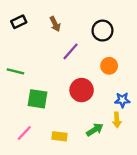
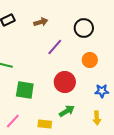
brown arrow: (55, 24) -> (41, 22), turned -80
yellow arrow: (117, 120) -> (97, 118), moved
green arrow: (95, 130) -> (67, 111), moved

